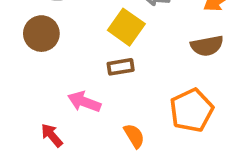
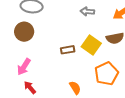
yellow square: (126, 27) -> (91, 45), moved
pink arrow: (84, 102) -> (24, 67), moved, turned -78

